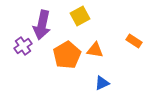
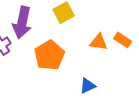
orange triangle: (95, 50) -> (99, 42), moved

